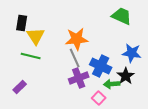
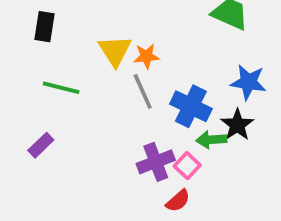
yellow triangle: (36, 36) -> (115, 51), moved
orange star: (77, 39) -> (146, 56), size x0.6
purple cross: (79, 78) -> (156, 162), moved

